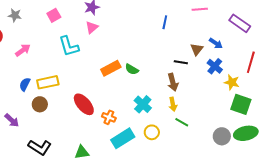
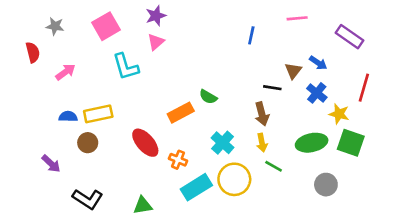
pink square: (54, 15) -> (106, 26), size x1.5
orange rectangle: (111, 68) -> (181, 113), moved
blue semicircle: (25, 84) -> (68, 116), turned 64
yellow circle: (152, 132) -> (234, 179), size x1.6
green ellipse: (246, 133) -> (312, 143), moved

